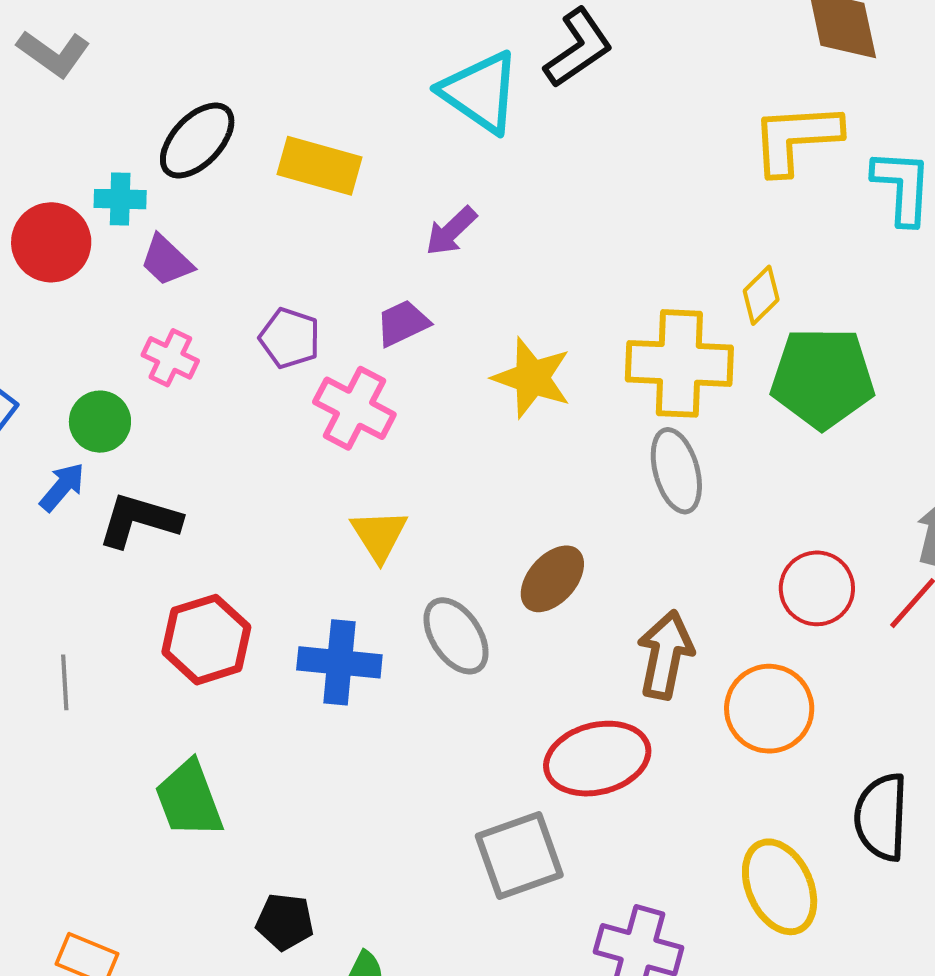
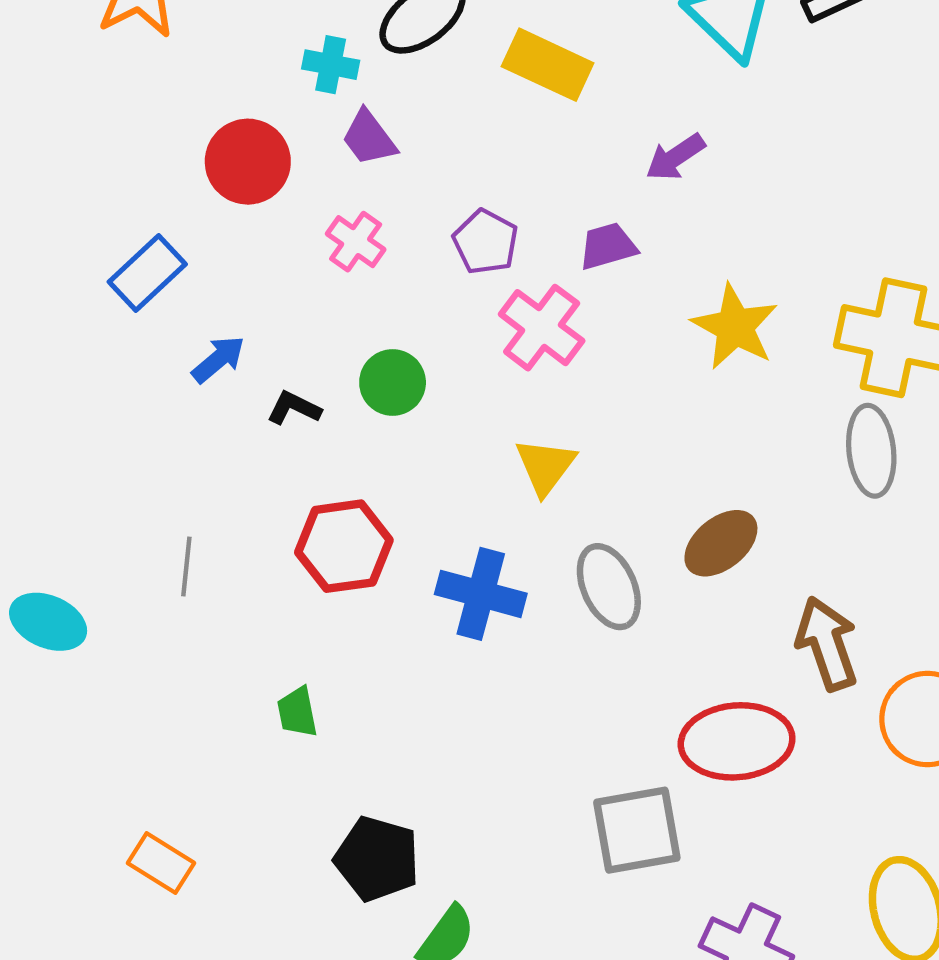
red circle: (51, 242) -> (248, 162), moved
green circle: (100, 422) -> (393, 383), moved
black L-shape: (139, 520) -> (294, 408), size x0.6
brown arrow: (665, 655) -> (827, 644), turned -40
green trapezoid: (189, 799) -> (297, 712), size x0.6
black pentagon: (285, 922) -> (377, 859), size x1.4

